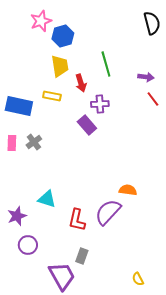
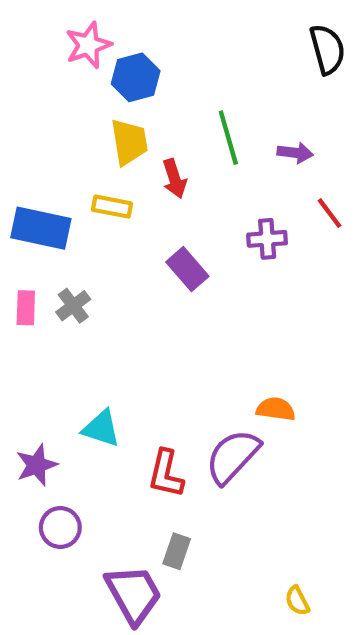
purple arrow: (146, 77) -> (295, 153), moved
purple cross: (100, 104) -> (267, 239), moved

